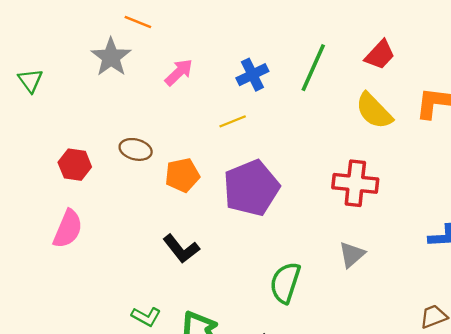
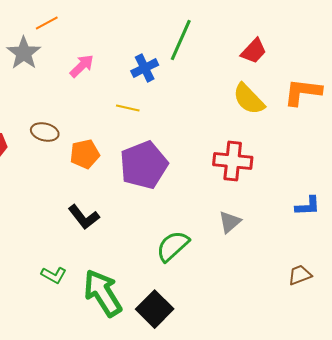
orange line: (138, 22) -> (47, 23), turned -50
green line: (313, 68) -> (181, 40), moved
yellow line: (233, 121) -> (128, 108), turned 35
green semicircle: (285, 283) -> (173, 246), turned 30

